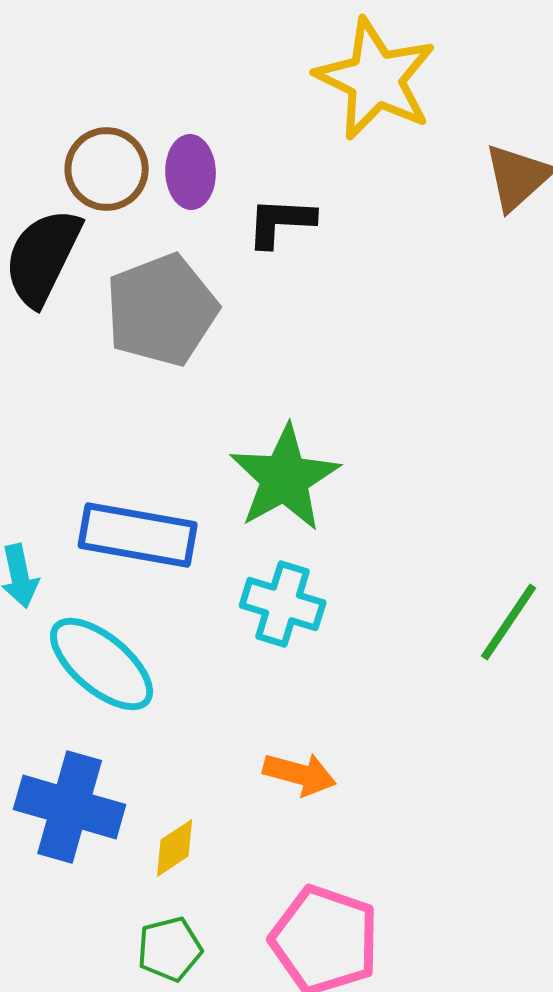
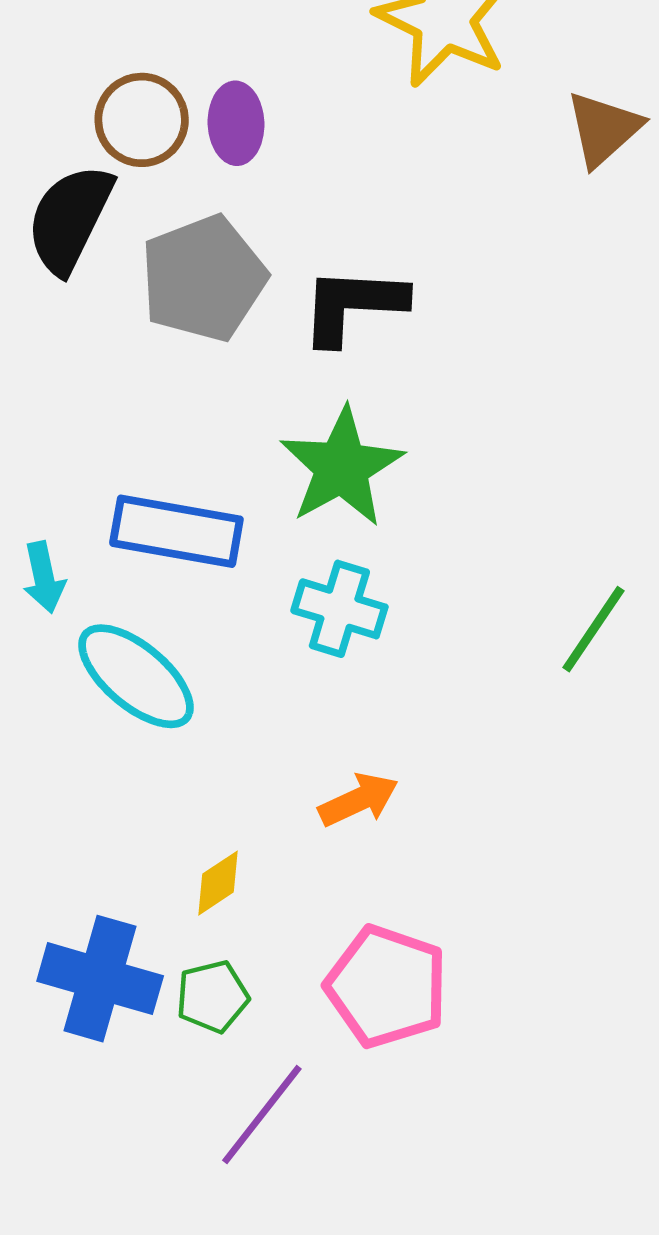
black L-shape: (281, 222) -> (353, 305), moved, size x1.4
orange arrow: (300, 774) -> (359, 800), turned -40
blue cross: (70, 807) -> (100, 979), moved

